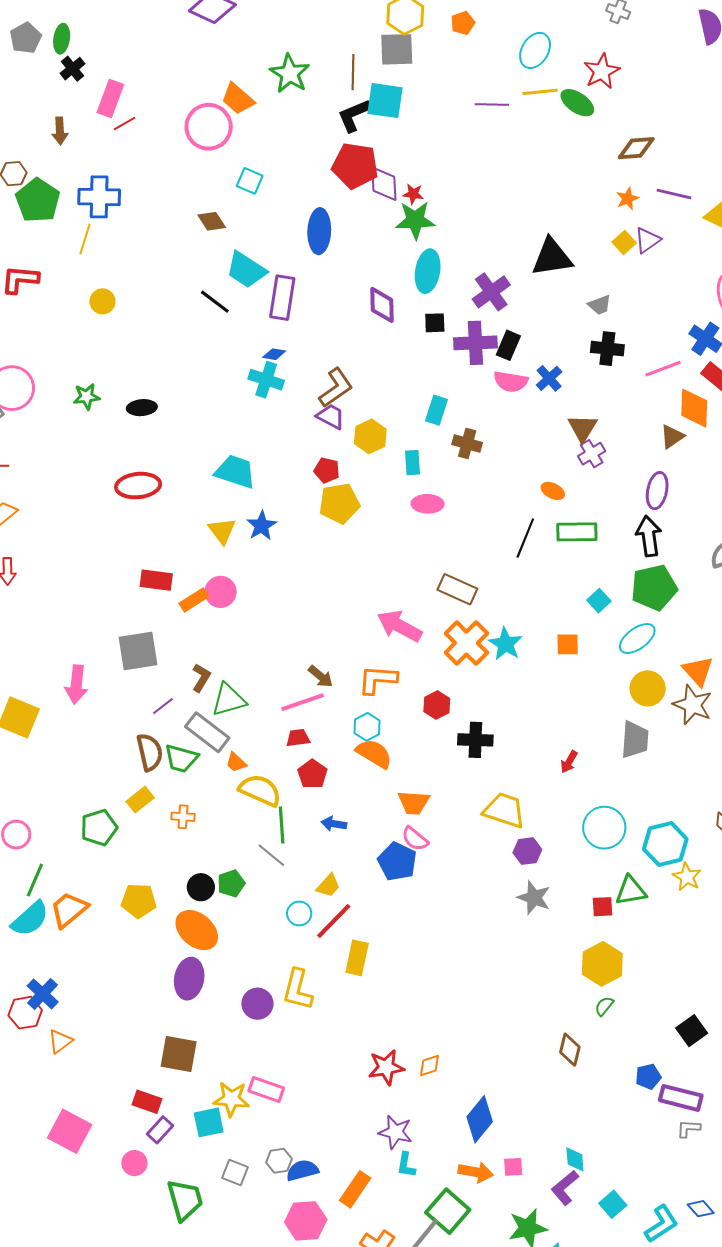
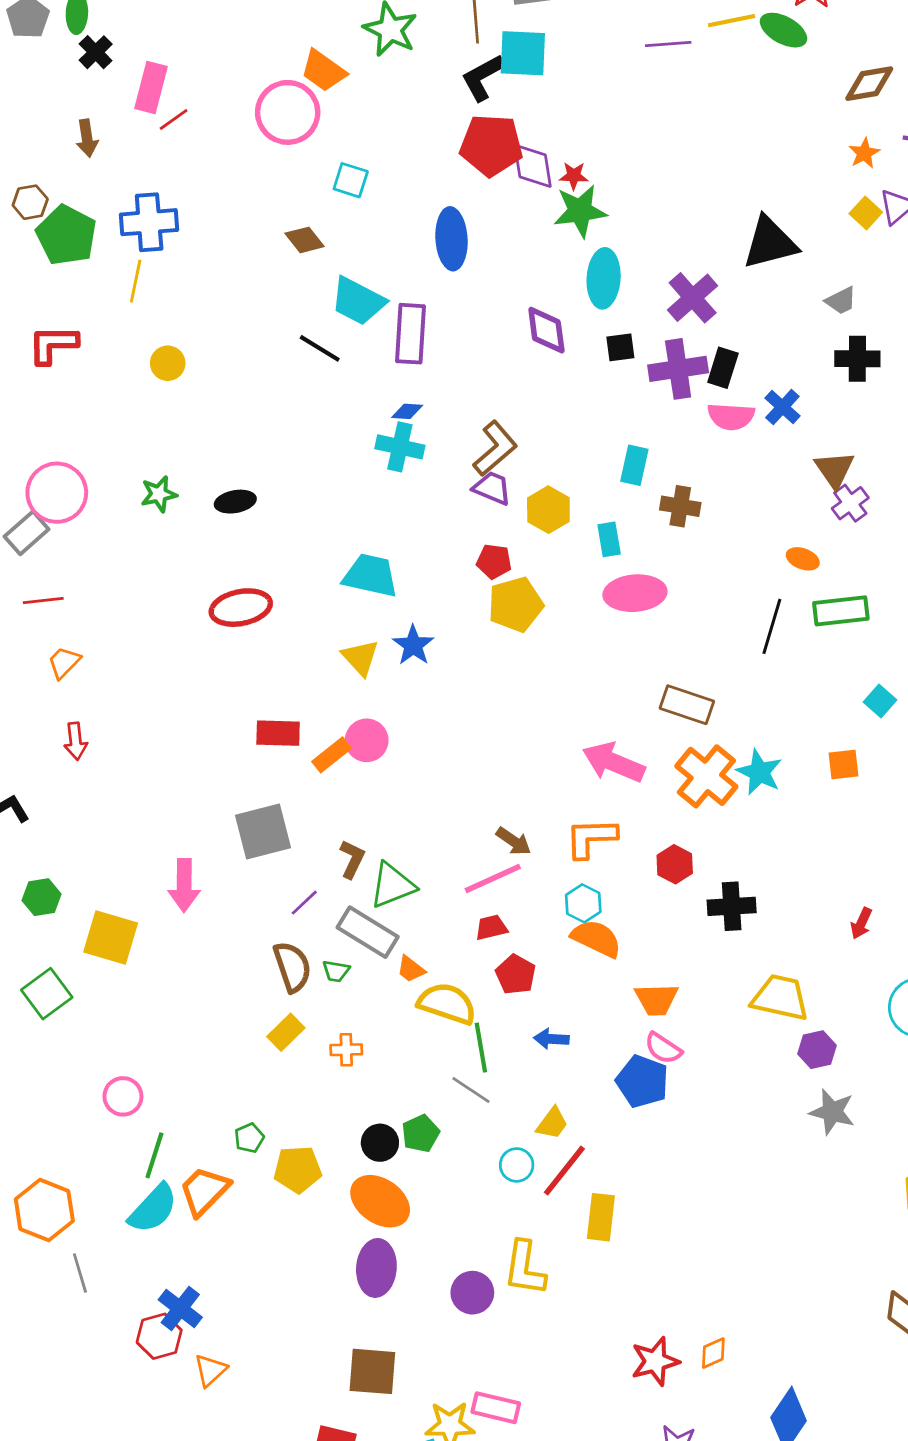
pink ellipse: (428, 504) -> (635, 593), size x1.4
green trapezoid: (181, 758) -> (336, 971), size x0.6
green pentagon: (99, 828) -> (249, 1138), moved, size x0.6

